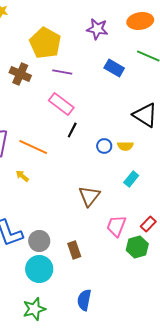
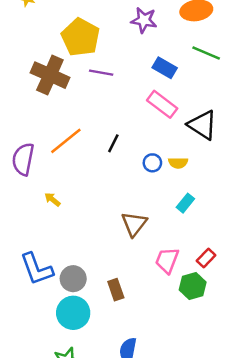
brown cross: (20, 74) -> (50, 75), size x1.4
pink rectangle: (61, 104) -> (162, 104), moved
orange line: (33, 147) -> (66, 141), moved, turned -64

